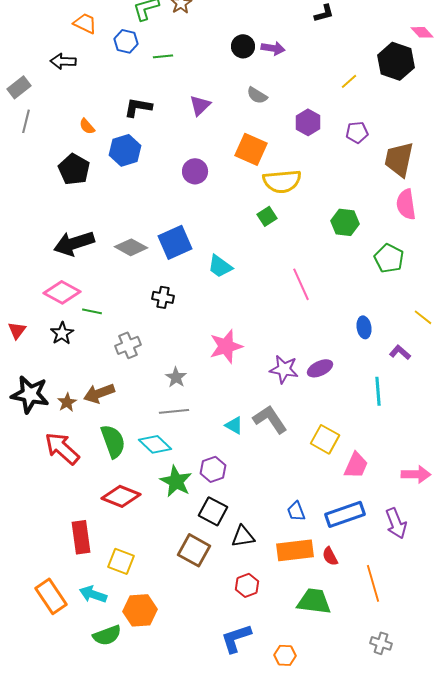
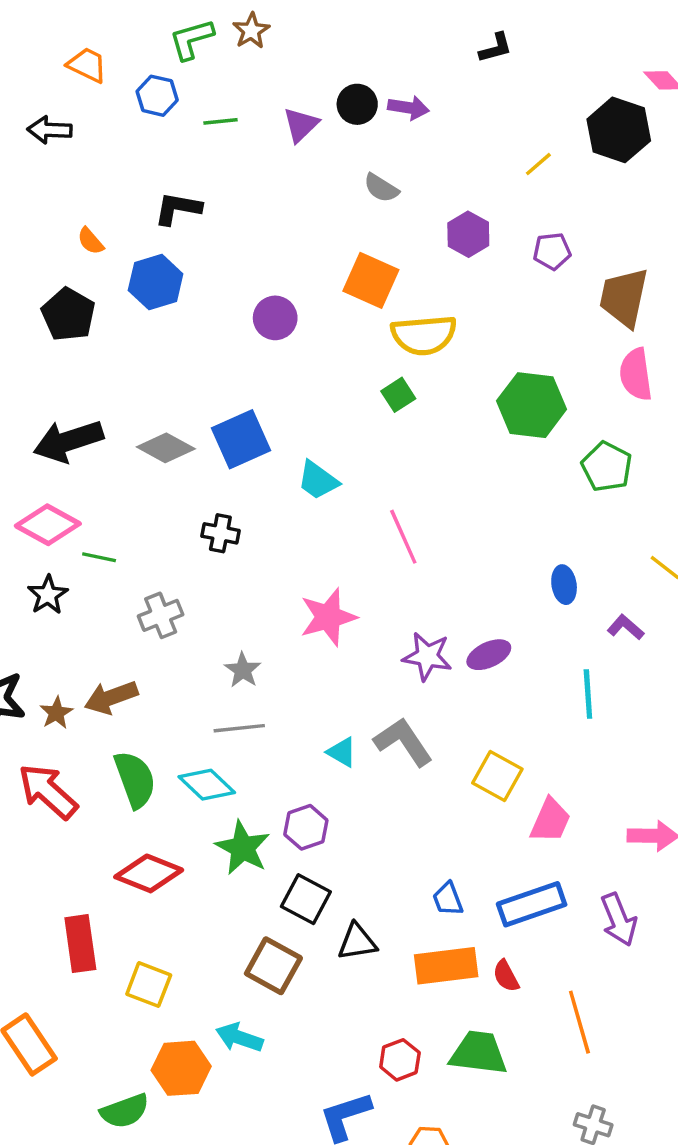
purple triangle: (200, 105) -> (301, 125), moved
green hexagon: (345, 222) -> (532, 405), size x1.4
pink line: (301, 284) -> (403, 537), moved
red hexagon: (247, 585) -> (400, 1060), moved
cyan arrow: (93, 594) -> (239, 1038), moved

